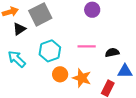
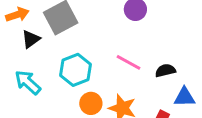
pink line: (87, 46) -> (128, 62), turned 30

